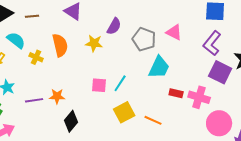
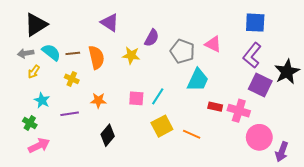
brown line: (32, 16) -> (73, 53), moved
yellow cross: (36, 57) -> (72, 79), moved
orange star: (57, 96) -> (98, 100), moved

